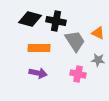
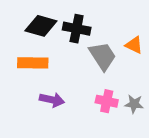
orange rectangle: (39, 48) -> (33, 63), moved
gray star: (98, 60) -> (134, 104), moved

